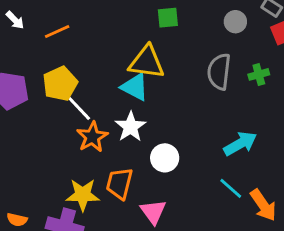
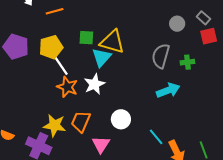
green square: (168, 18) -> (86, 38), moved
cyan triangle: (135, 87) -> (102, 57), turned 35
orange star: (92, 137) -> (67, 87), turned -30
cyan arrow: (240, 144) -> (168, 90), moved
white circle: (165, 158) -> (121, 119), moved

